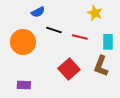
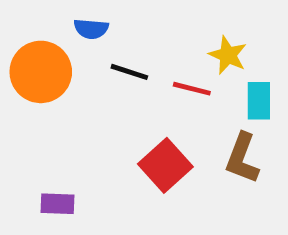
blue semicircle: (38, 12) -> (91, 29), turned 32
yellow star: (95, 13) -> (228, 55), moved
orange circle: (23, 42) -> (41, 72), moved

